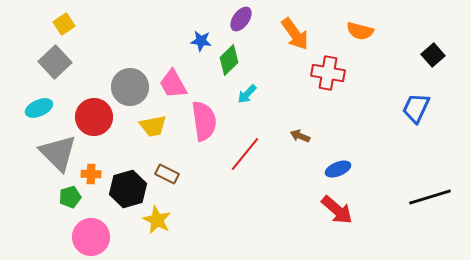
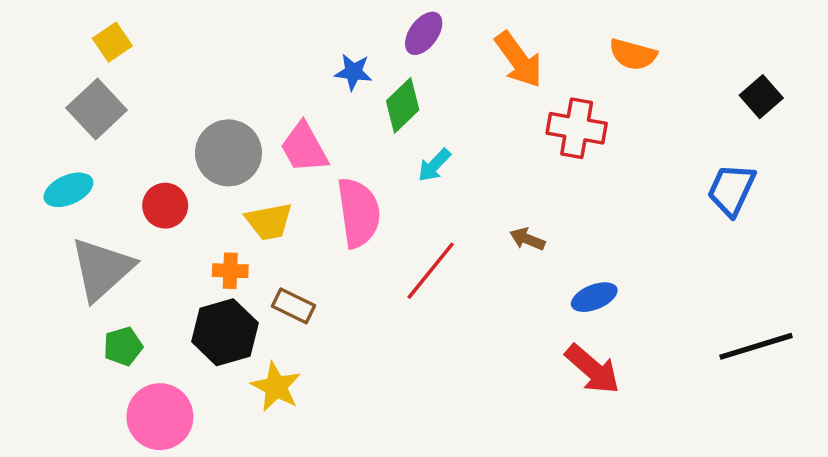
red circle: (94, 117) -> (165, 206), size x0.7
gray triangle: (58, 153) -> (102, 269), turned 33
orange cross: (91, 174) -> (230, 271), moved

